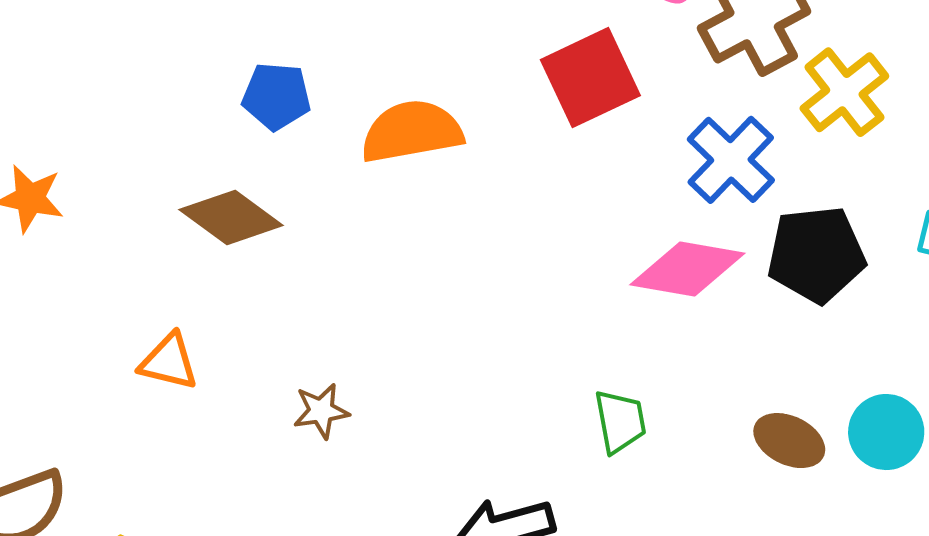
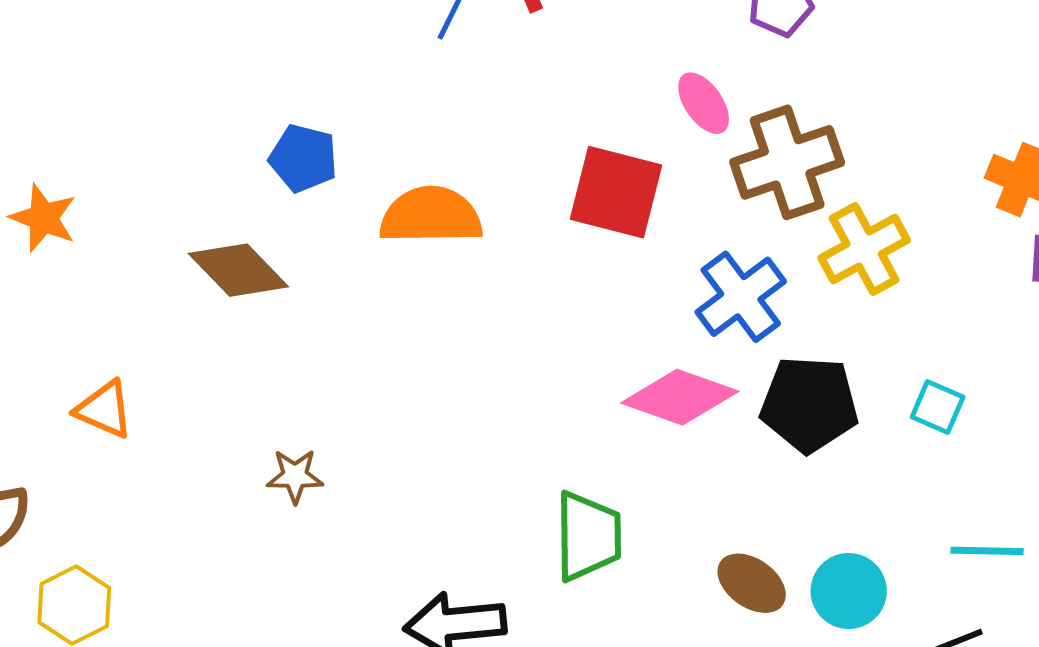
red square: (590, 78) -> (616, 192), turned 30
orange triangle: (169, 362) -> (104, 409), moved
green trapezoid: (620, 421) -> (588, 536), size x1.4

